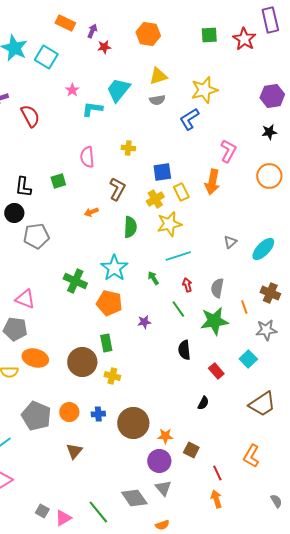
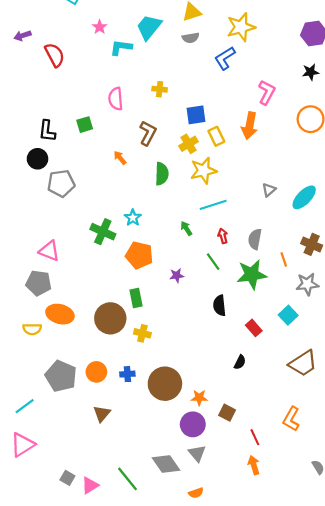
orange arrow: (91, 212) -> (120, 158), turned 72
cyan star: (114, 268) -> (133, 218), moved, size x0.6

